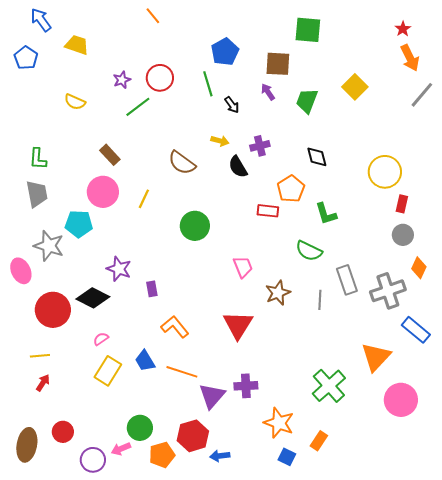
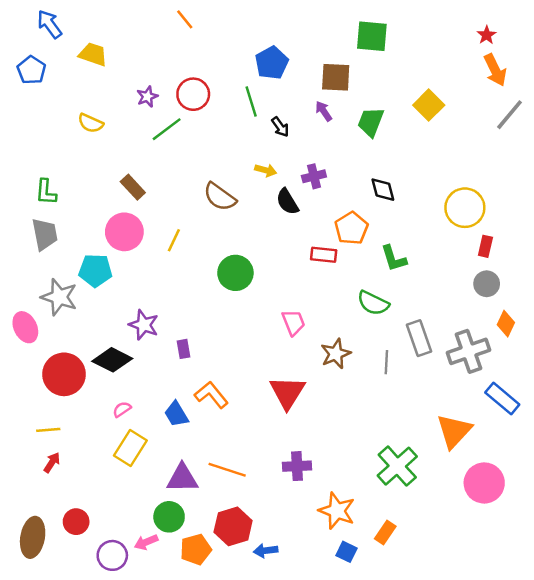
blue trapezoid: (145, 361) -> (176, 414), moved
orange line: (182, 372) -> (227, 470), moved
purple triangle: (212, 396) -> (182, 478), moved, turned 48

